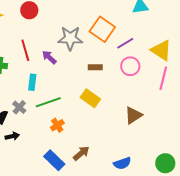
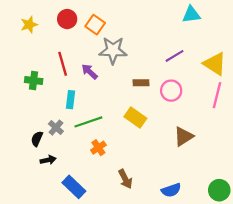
orange square: (102, 29) -> (95, 25), moved, size x0.7
pink circle: (130, 66) -> (171, 91), moved
brown arrow: (81, 153) -> (125, 179), turned 102
blue rectangle: (54, 160) -> (74, 187), moved

